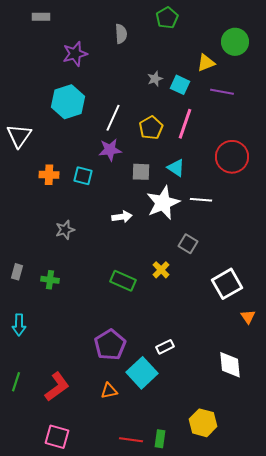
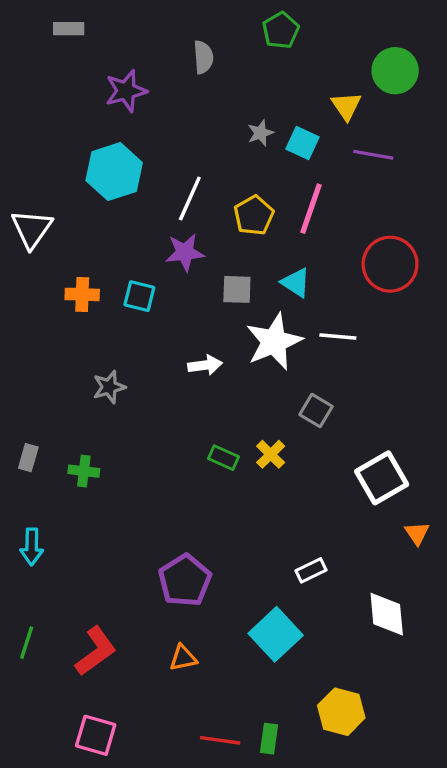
yellow triangle: (206, 63) -> (346, 106), turned -42
green rectangle: (123, 281) -> (224, 458), moved, size x0.7
white rectangle: (165, 347) -> (311, 570), moved
cyan square: (142, 373) -> (276, 634), moved

